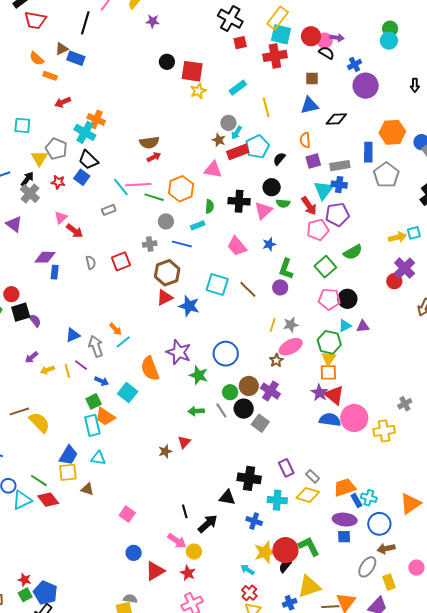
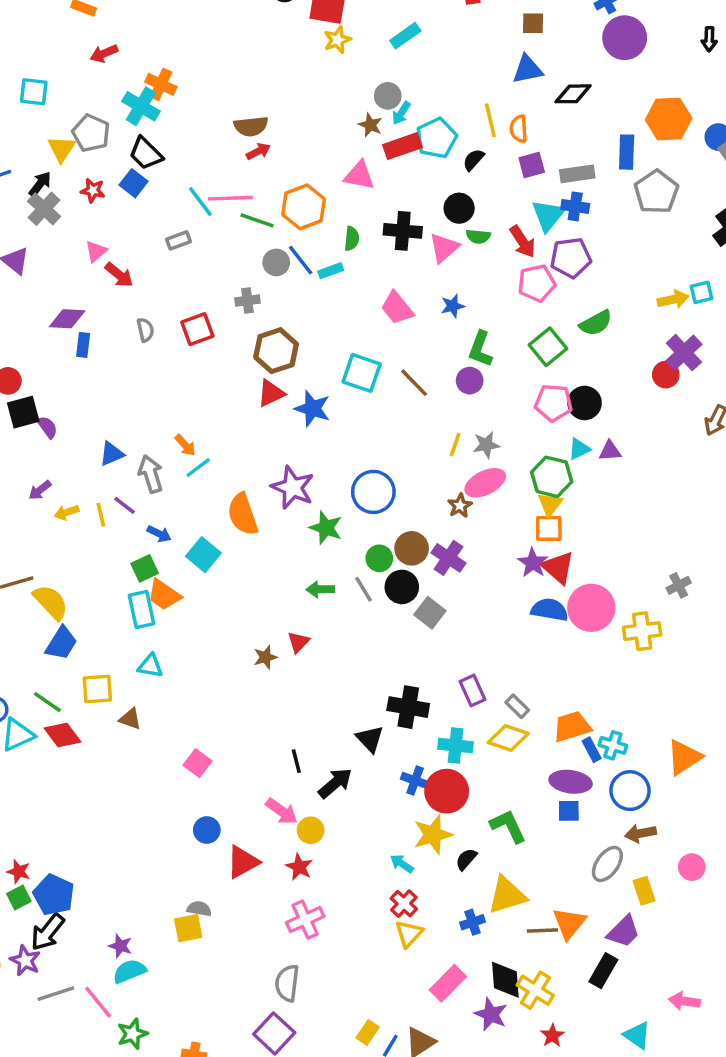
yellow line: (266, 107) -> (490, 120), moved
blue line: (182, 244) -> (301, 260), moved, turned 36
blue trapezoid: (68, 455) -> (61, 643), moved
black triangle: (227, 497) -> (370, 739), turned 36
red circle: (285, 550) -> (447, 791), moved

